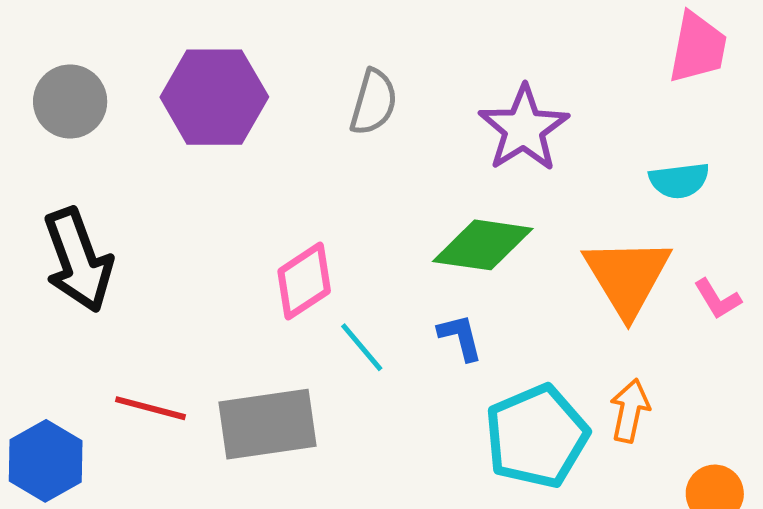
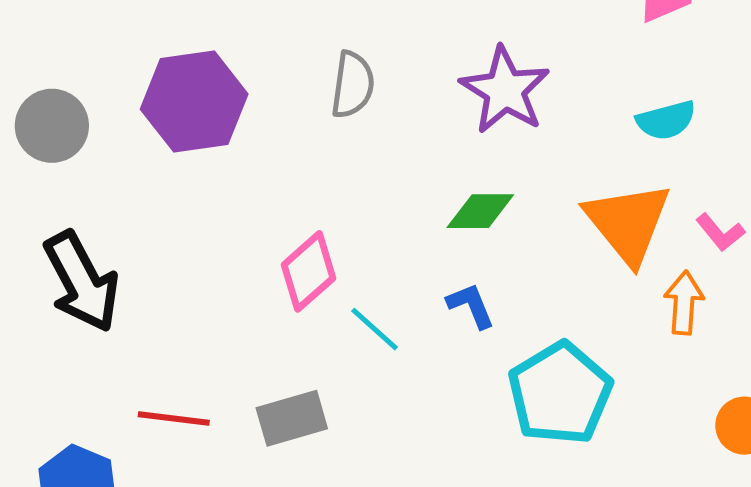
green diamond: (483, 245) -> (480, 211), size x0.7
orange arrow: (630, 411) -> (684, 303), moved
gray rectangle: (268, 424) -> (292, 418), size x0.7

